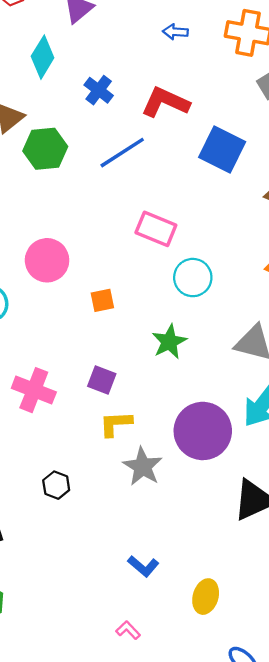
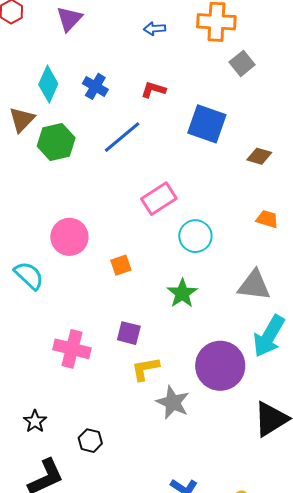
cyan diamond: (43, 57) -> (48, 84), moved
red L-shape: (165, 102) -> (153, 90), size x0.6
pink rectangle: (156, 229) -> (159, 199), turned -48
black hexagon: (56, 485) -> (90, 441), moved

